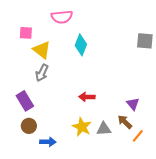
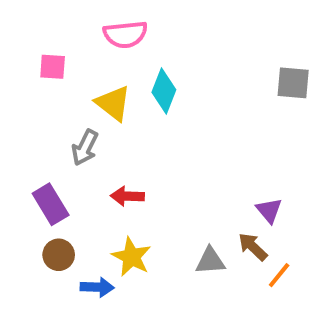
yellow triangle: (42, 50) -> (113, 103), moved
red arrow: (87, 97) -> (127, 196), moved
yellow star: (82, 127) -> (131, 257), moved

